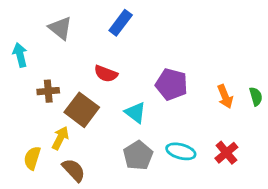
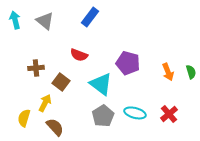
cyan arrow: (20, 55) -> (15, 20), moved
brown square: (82, 110) -> (61, 82), size x0.7
cyan triangle: (135, 113) -> (101, 84), size x1.4

